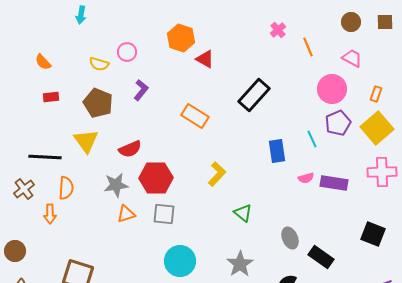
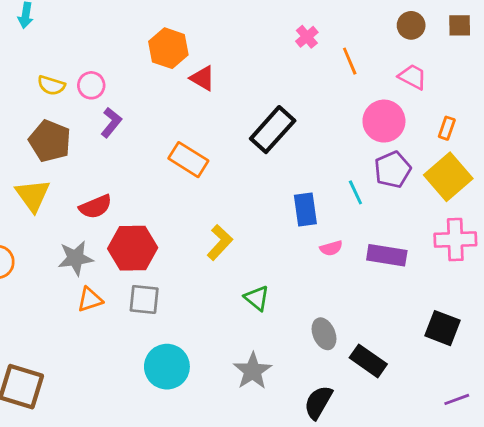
pink circle: (127, 52) -> (91, 85), moved
pink semicircle: (306, 178) -> (331, 248), moved

